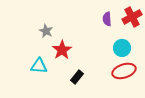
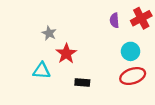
black rectangle: (77, 77) -> (82, 82), turned 56

